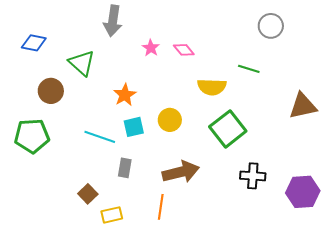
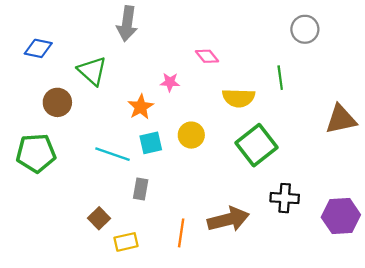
pink star: (151, 48) -> (170, 82), moved, turned -30
green line: (249, 69) -> (280, 78), turned 65
brown arrow: (181, 172) -> (228, 219), moved

